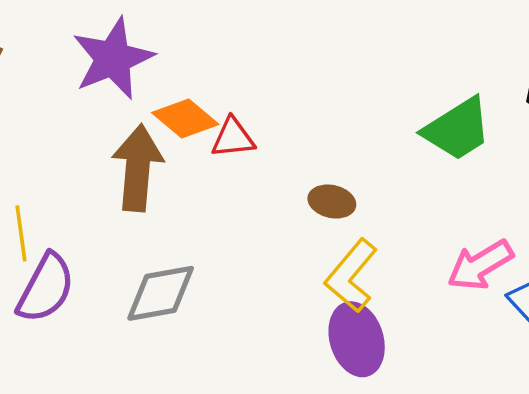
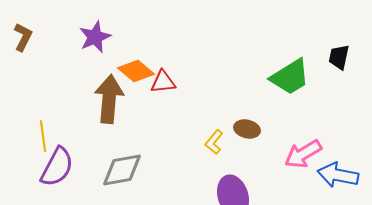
purple star: (113, 58) -> (95, 37), size x0.7
brown ellipse: (332, 202) -> (247, 129), moved
yellow L-shape: (351, 276) -> (214, 142), moved, size x0.6

